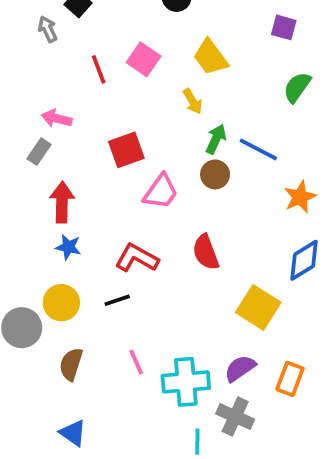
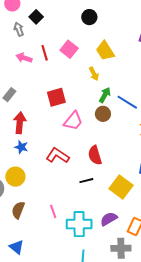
pink arrow: (57, 119) -> (24, 58), moved
black line: (117, 300) -> (86, 181), moved
gray cross: (235, 417) -> (121, 248), moved, turned -30

